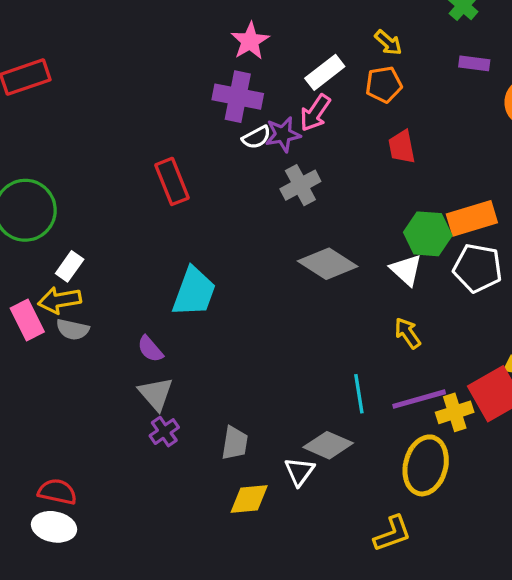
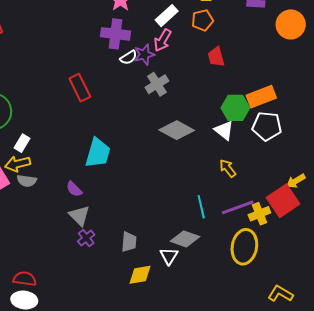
yellow L-shape: (392, 534) -> (280, 294), moved, turned -125

